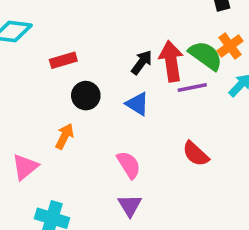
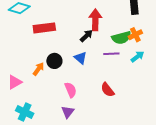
green semicircle: (206, 56) -> (121, 38), turned 120
red rectangle: (63, 60) -> (44, 28), size x1.5
red arrow: (171, 61) -> (95, 20), moved
black circle: (86, 96) -> (54, 61), moved

